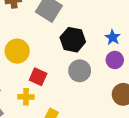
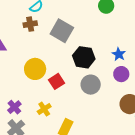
red square: (38, 77) -> (57, 81), moved, turned 35
yellow cross: (26, 97) -> (44, 109), turned -32

